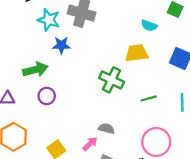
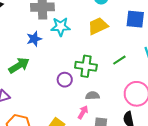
cyan star: (49, 20) -> (61, 27), moved
green cross: (111, 80) -> (86, 66), moved
purple circle: (47, 96) -> (65, 80), moved

